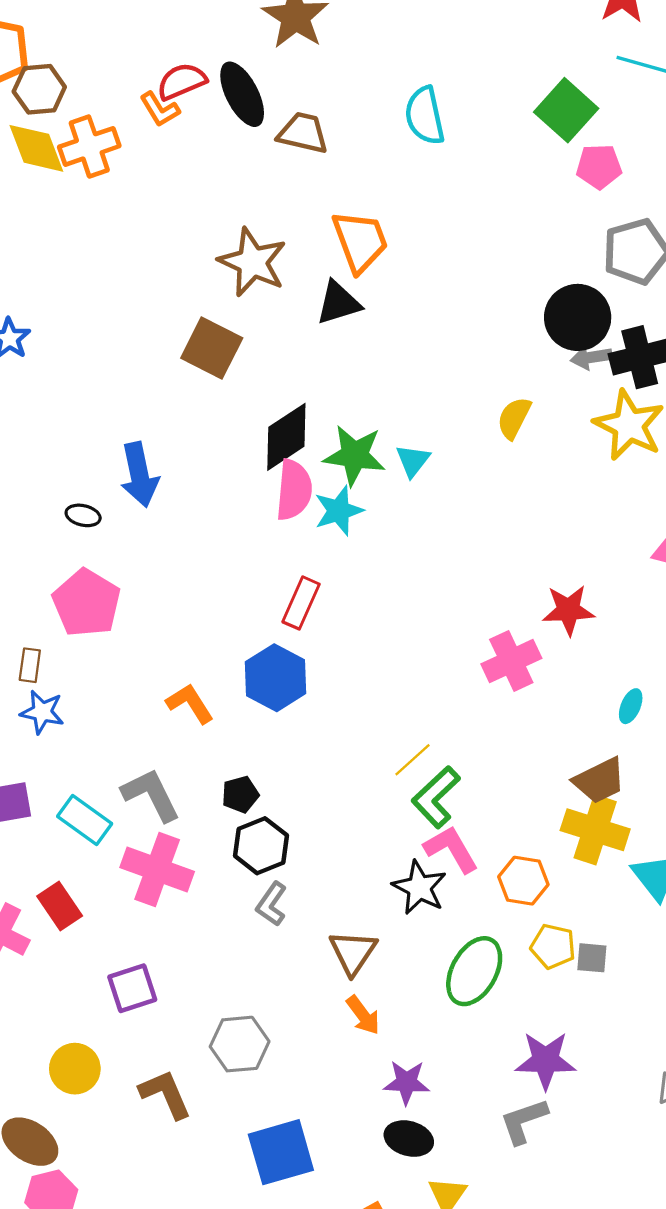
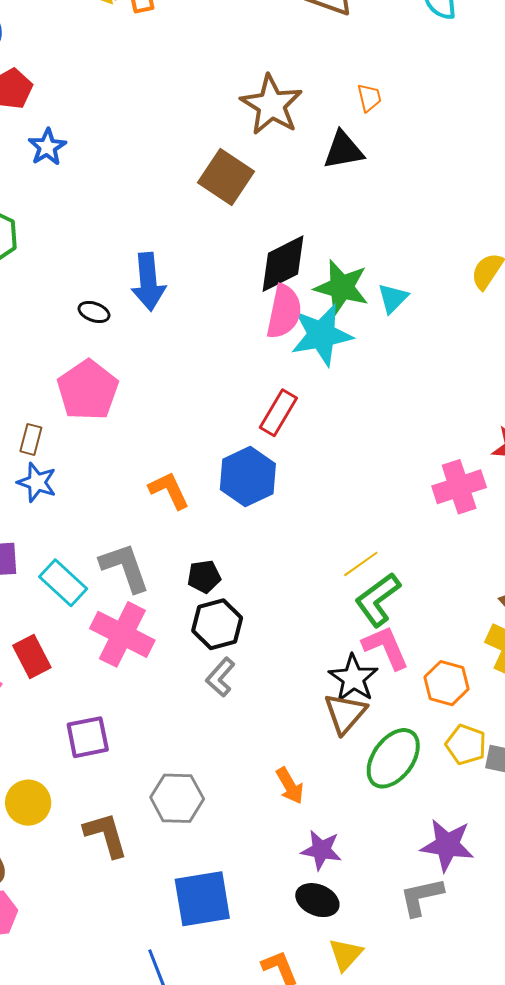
orange trapezoid: (360, 241) -> (369, 98), size x0.5
cyan star: (339, 511) -> (322, 335), size x1.4
brown triangle: (353, 952) -> (345, 713), moved

